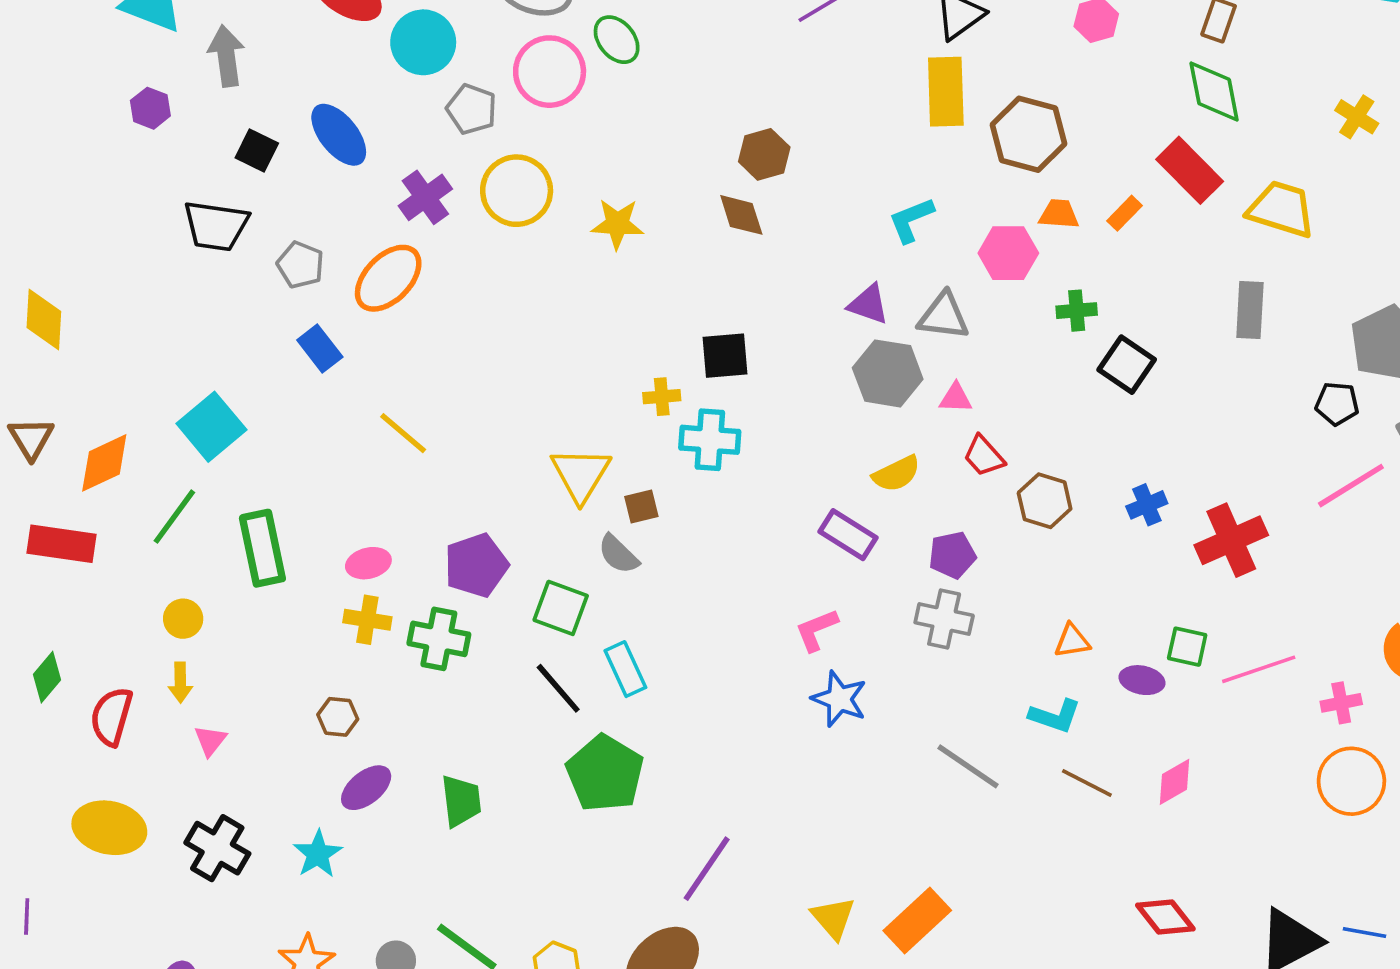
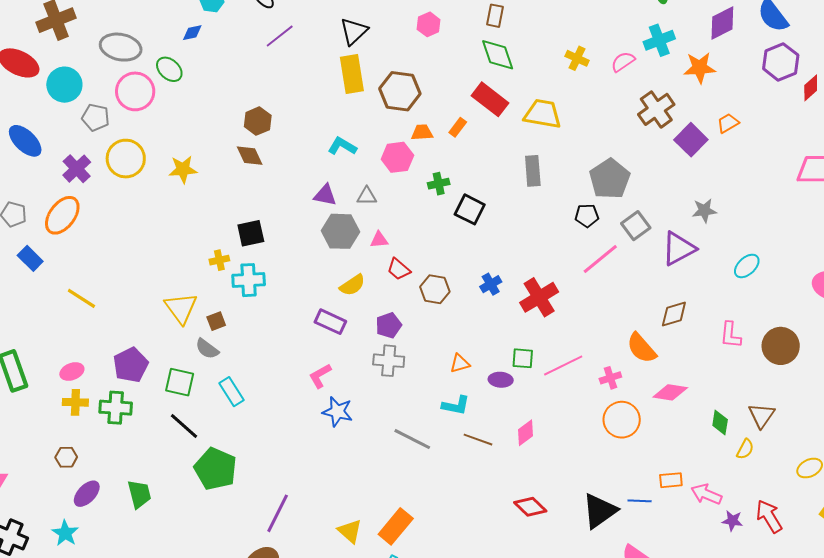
cyan L-shape: (911, 220) -> (342, 146), turned 60
gray triangle: (943, 316) -> (367, 196), size x0.7
cyan rectangle: (625, 669) -> (232, 392), moved

